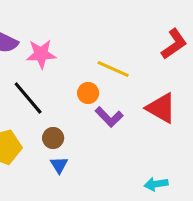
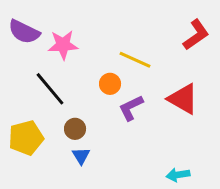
purple L-shape: (109, 117) -> (131, 108), turned 108

